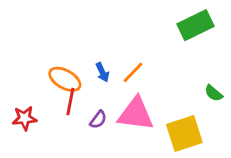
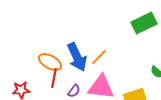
blue arrow: (102, 72) -> (77, 57), size x2.0

